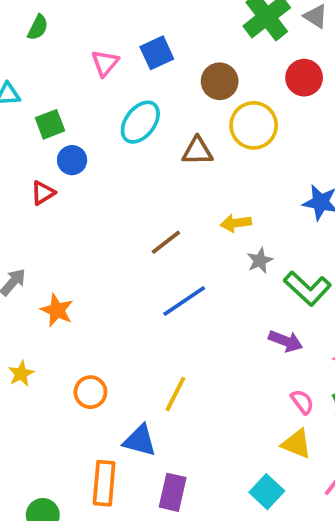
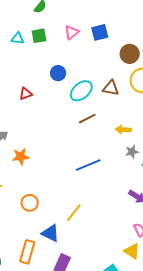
cyan ellipse: (140, 122) -> (81, 91), moved
green square: (50, 124) -> (39, 36), moved
blue circle: (72, 160) -> (58, 73), moved
brown line: (166, 242) -> (87, 119), moved
orange star: (57, 310) -> (21, 157), turned 30

